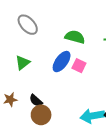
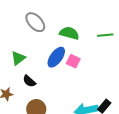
gray ellipse: (28, 25) -> (35, 22), moved
black semicircle: (36, 101) -> (29, 81), moved

